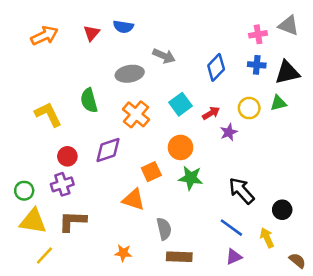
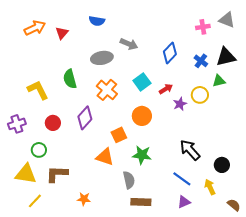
red triangle: (92, 33) -> (62, 33), moved
blue cross: (257, 65) -> (201, 61), moved, turned 32
yellow circle: (249, 108) -> (200, 95), moved
purple diamond: (108, 150) -> (85, 118), turned -30
green star: (191, 178) -> (142, 155), moved
purple cross: (62, 184) -> (17, 124), moved
green circle: (24, 191) -> (39, 150), moved
orange star: (123, 253) -> (84, 199), moved

